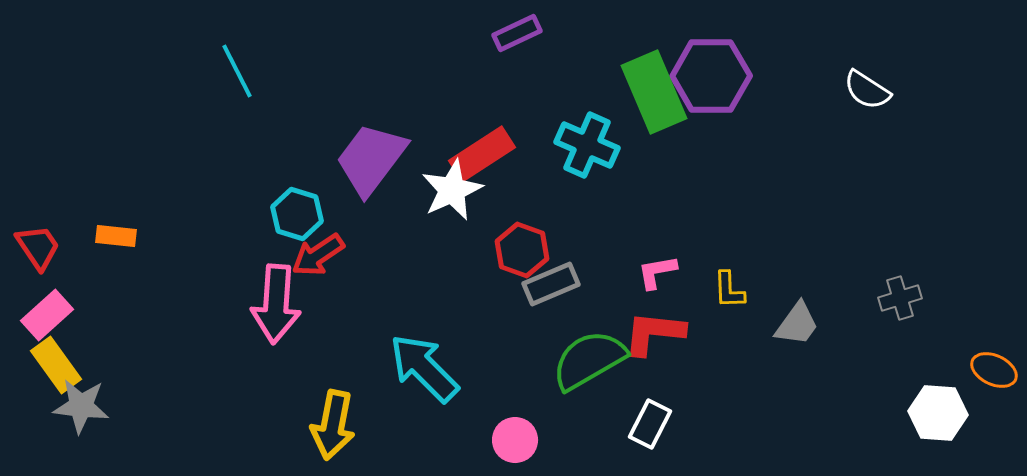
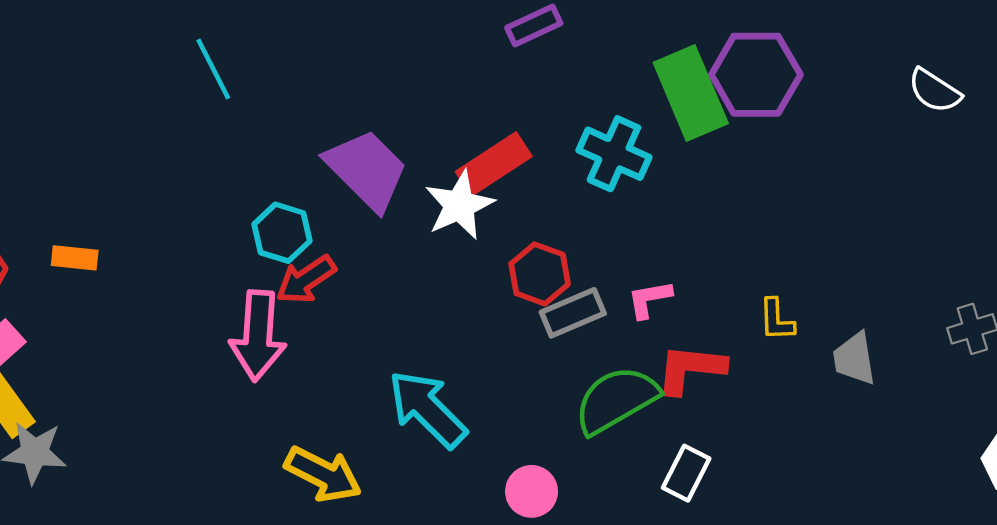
purple trapezoid: (371, 159) -> (367, 170), turned 98
pink L-shape: (657, 272) -> (649, 299), moved
gray trapezoid: (797, 324) -> (854, 359), turned 135
yellow arrow: (333, 425) -> (323, 474), turned -74

